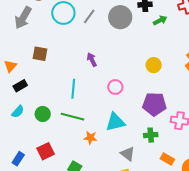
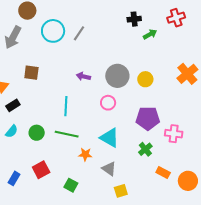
gray circle: (120, 17) -> (117, 76), moved
purple arrow: (92, 60) -> (83, 76), turned -48
cyan triangle: (115, 122) -> (110, 138), turned 45
green cross: (151, 135) -> (145, 149), turned -32
gray triangle: (128, 154) -> (109, 169), moved

